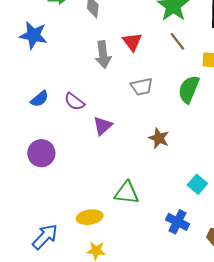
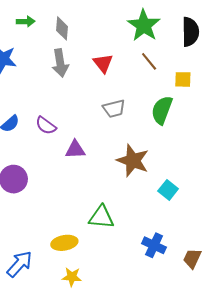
gray arrow: (103, 55) -> (60, 63), moved
purple triangle: (103, 126) -> (75, 150), turned 40
brown star: (159, 138) -> (133, 161), size x1.5
cyan square: (197, 184) -> (168, 190), moved

